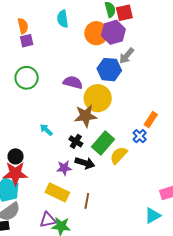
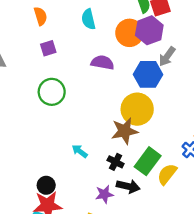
orange semicircle: (23, 26) -> (41, 16), moved
purple semicircle: (73, 82) -> (102, 63), moved

